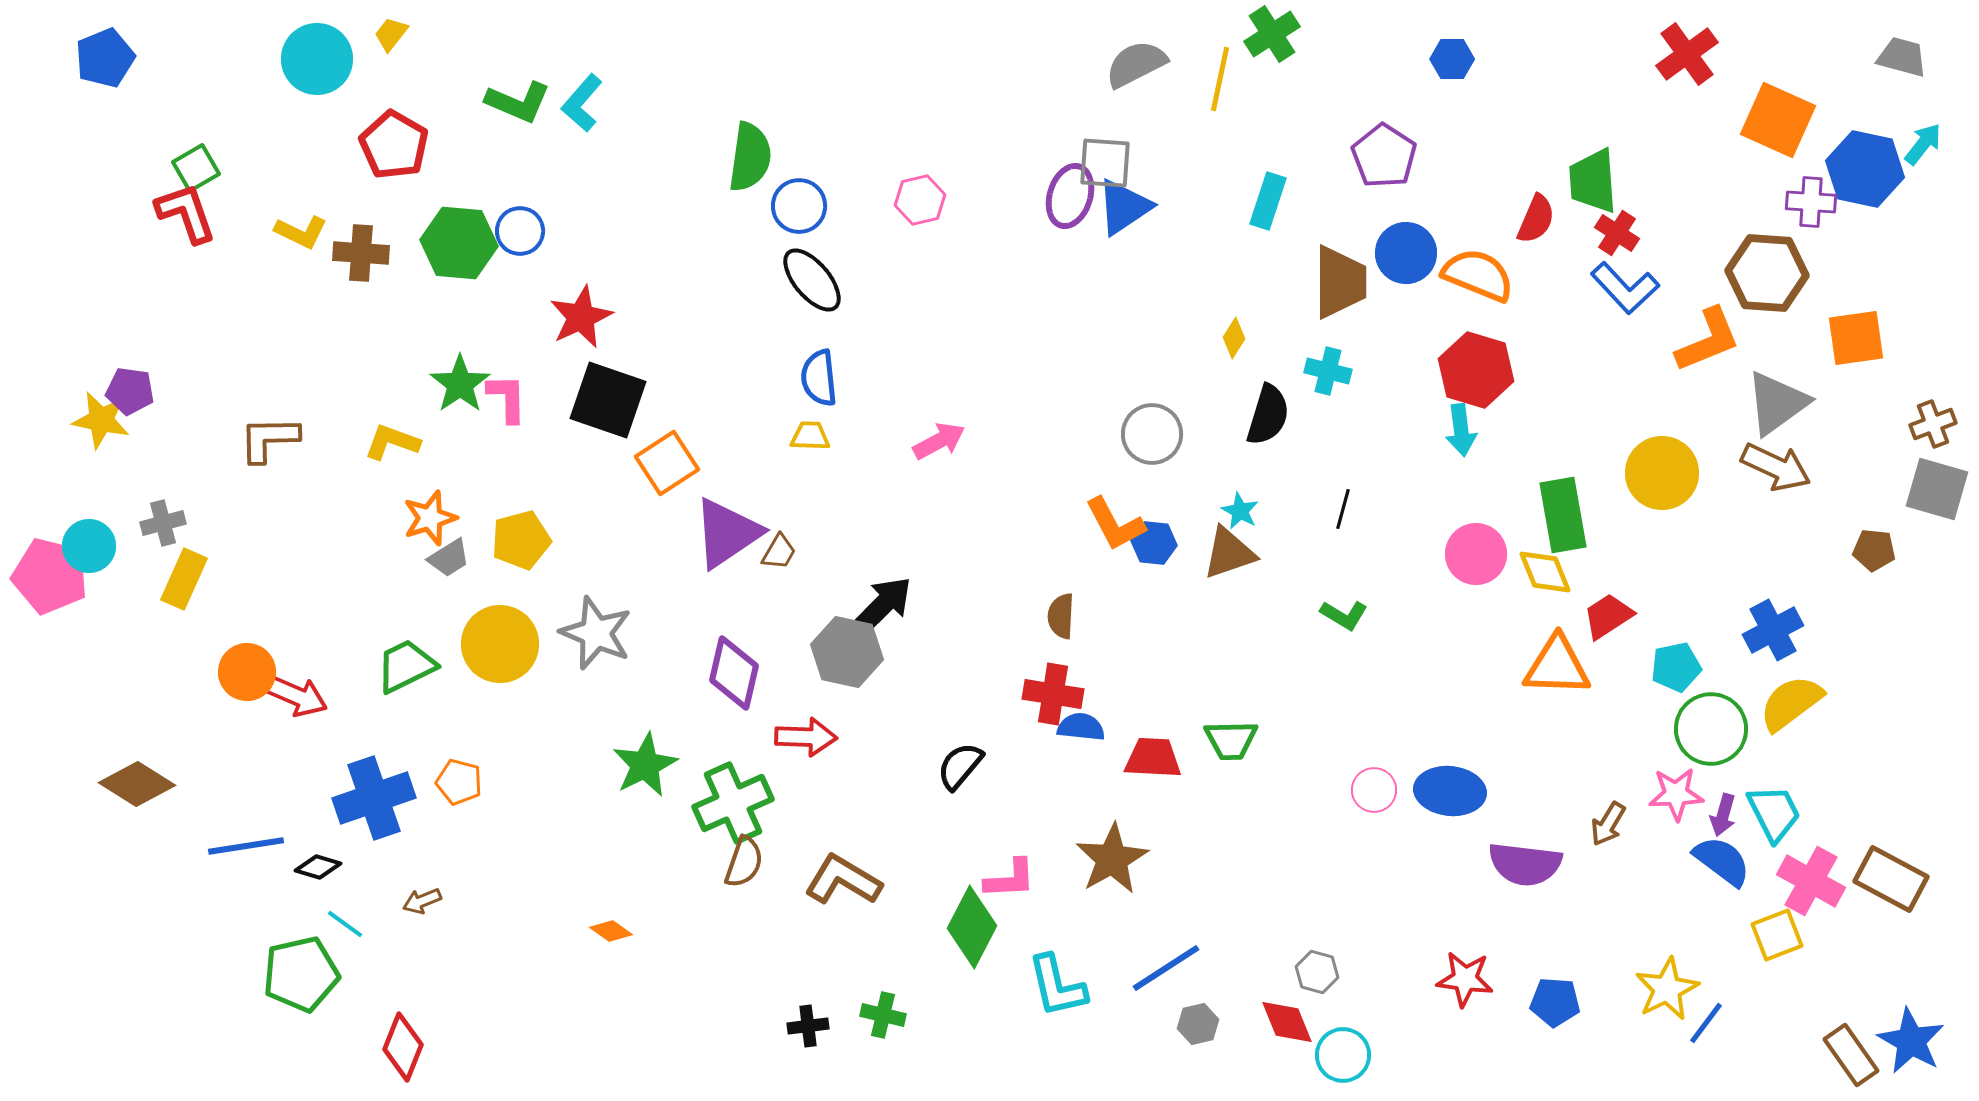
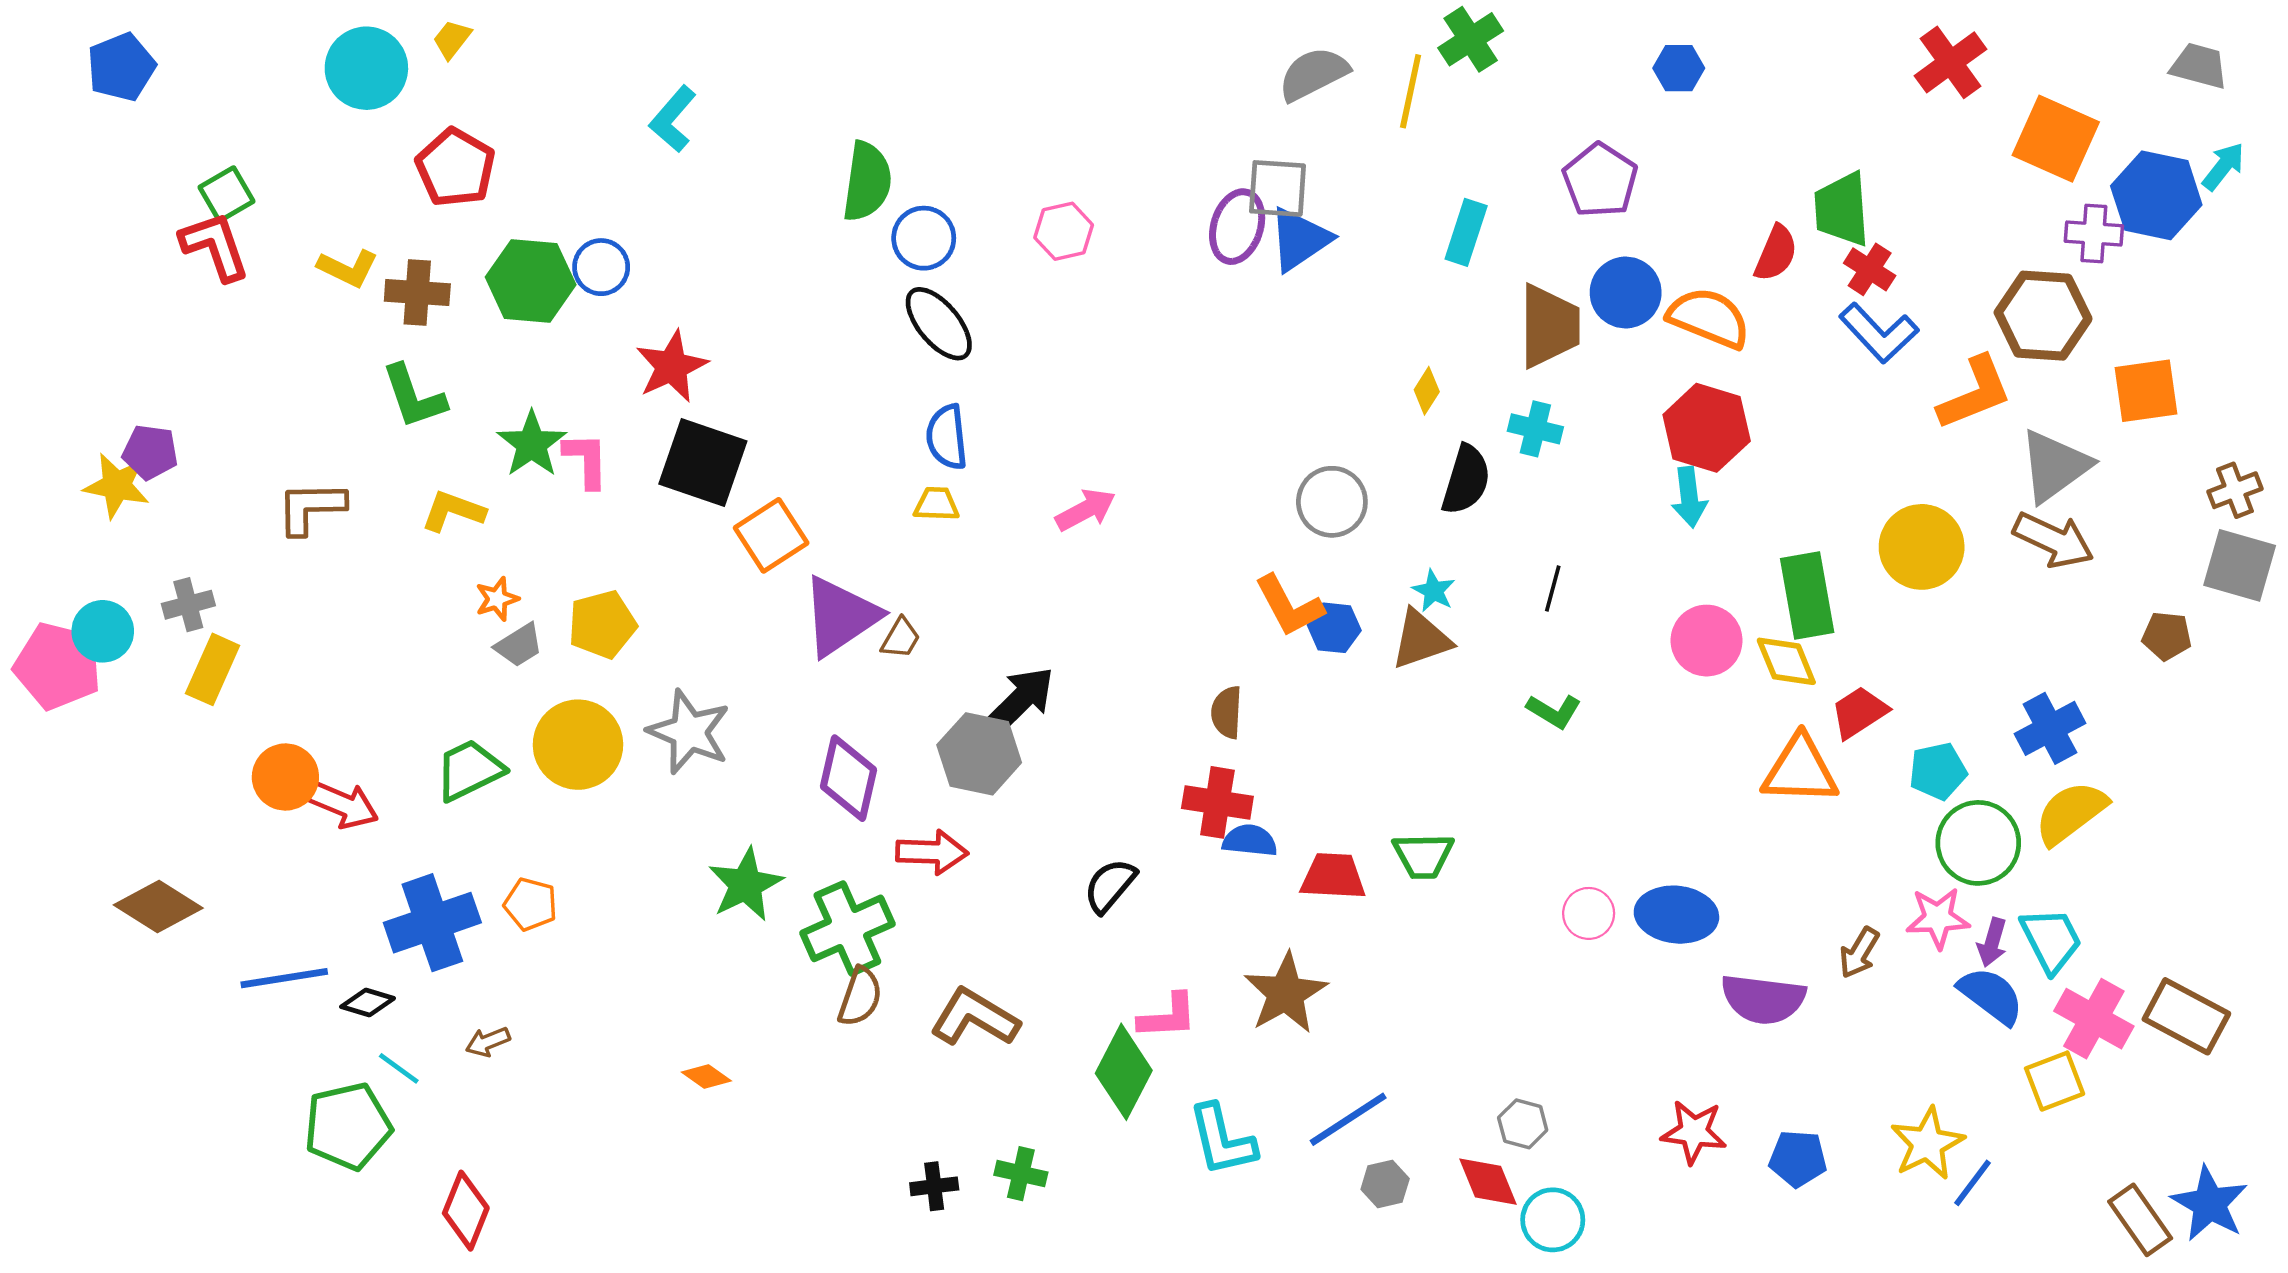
green L-shape: (518, 102) -> (414, 397), moved, turned 48
orange star: (430, 518) -> (497, 599), size x0.7

